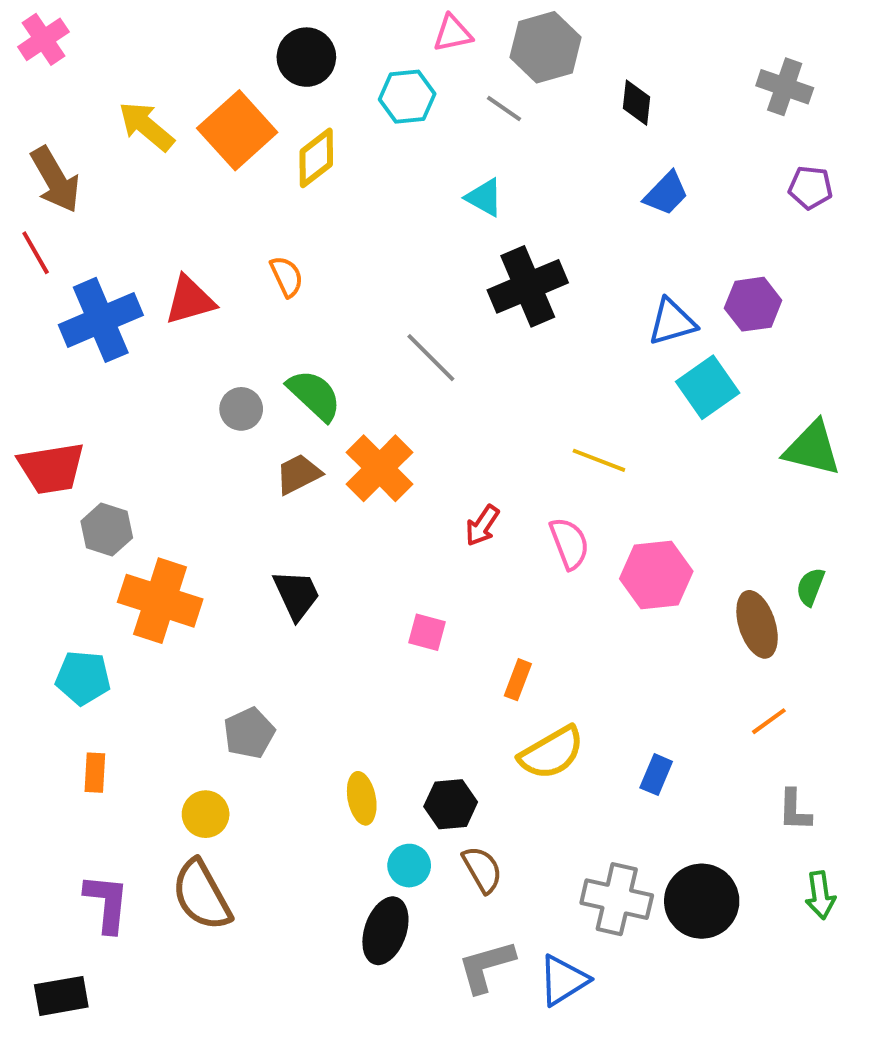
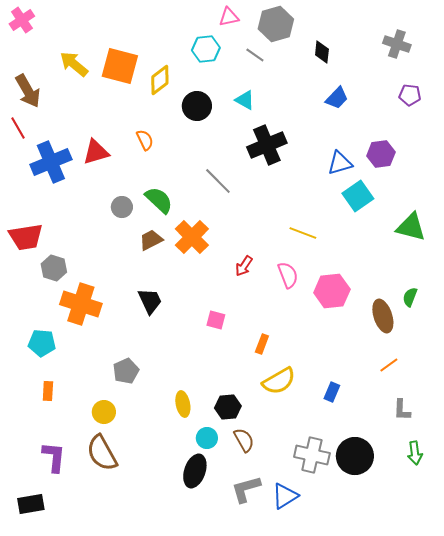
black circle: (306, 57) -> (197, 106), moved
orange square: (237, 130) -> (120, 66), turned -33

